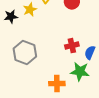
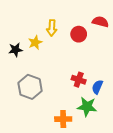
red cross: (72, 46) -> (79, 80), turned 32

